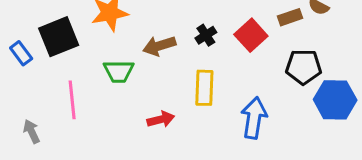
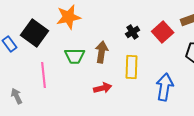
black square: (59, 37) -> (35, 33), turned -32
brown arrow: (159, 46) -> (102, 52), moved, turned 115

